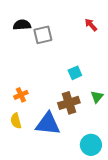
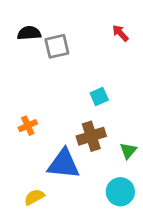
green triangle: (97, 97) -> (128, 151), moved
yellow semicircle: (16, 121) -> (34, 197), moved, turned 77

